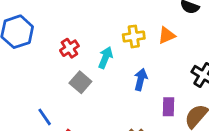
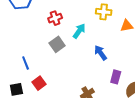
yellow cross: (134, 36) -> (104, 12), moved
blue arrow: (141, 80) -> (101, 53), turned -63

